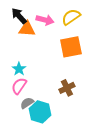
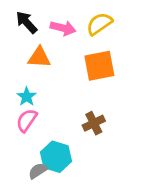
orange triangle: (27, 29) -> (39, 57), moved
gray semicircle: (27, 103) -> (38, 171), moved

